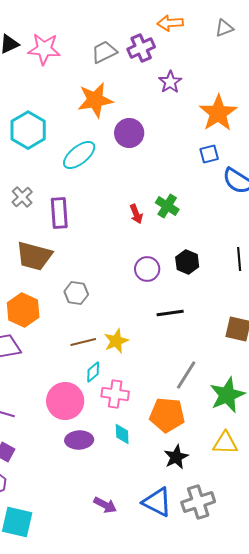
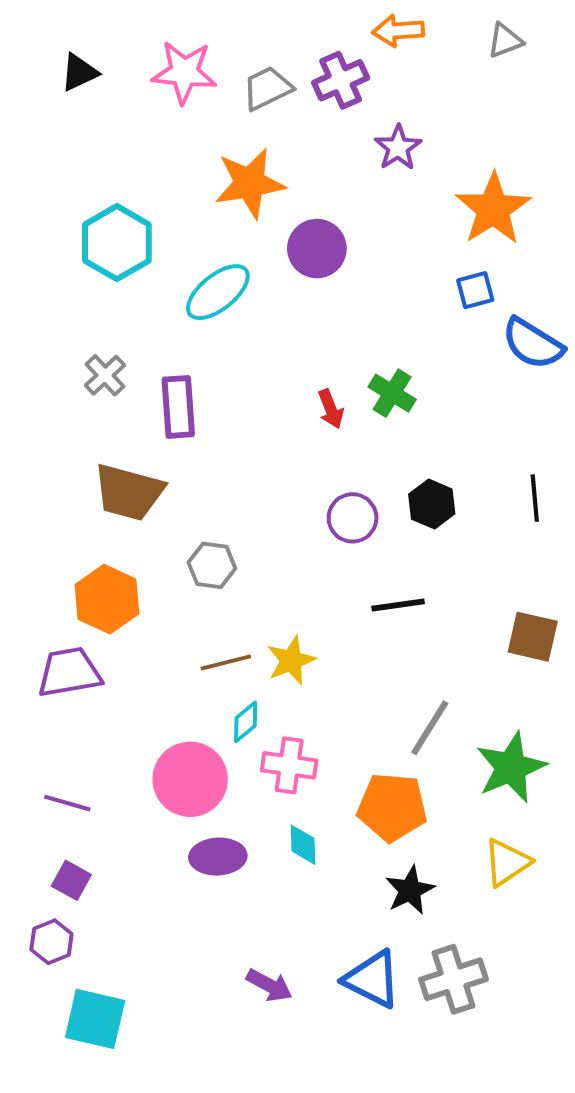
pink star: (44, 49) -> (184, 72), moved
yellow triangle: (225, 443) -> (507, 862), turned -36

